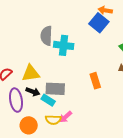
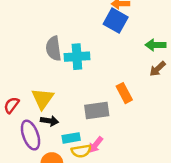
yellow triangle: (31, 73) -> (43, 99), turned -36
gray rectangle: (55, 89) -> (97, 111), moved
cyan rectangle: (48, 100) -> (71, 138), moved, turned -32

